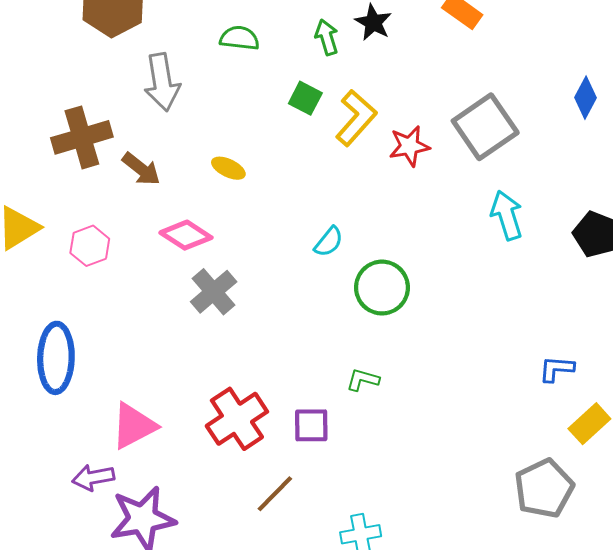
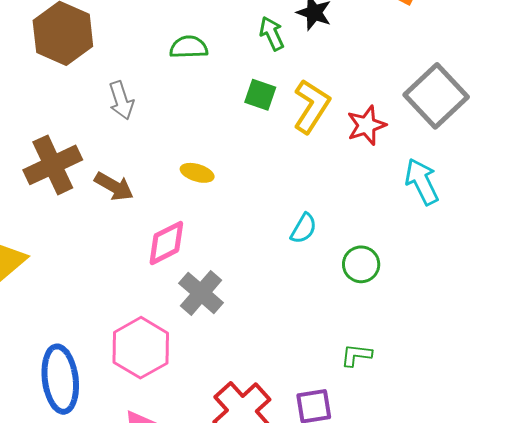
gray arrow: (162, 82) -> (121, 100), size x0.7
cyan arrow: (507, 215) -> (422, 182), moved
pink diamond: (186, 235) -> (166, 243), turned -51
pink hexagon: (90, 246) -> (141, 348), moved, size x1.5
green circle: (382, 288) -> (361, 264), size x0.7

